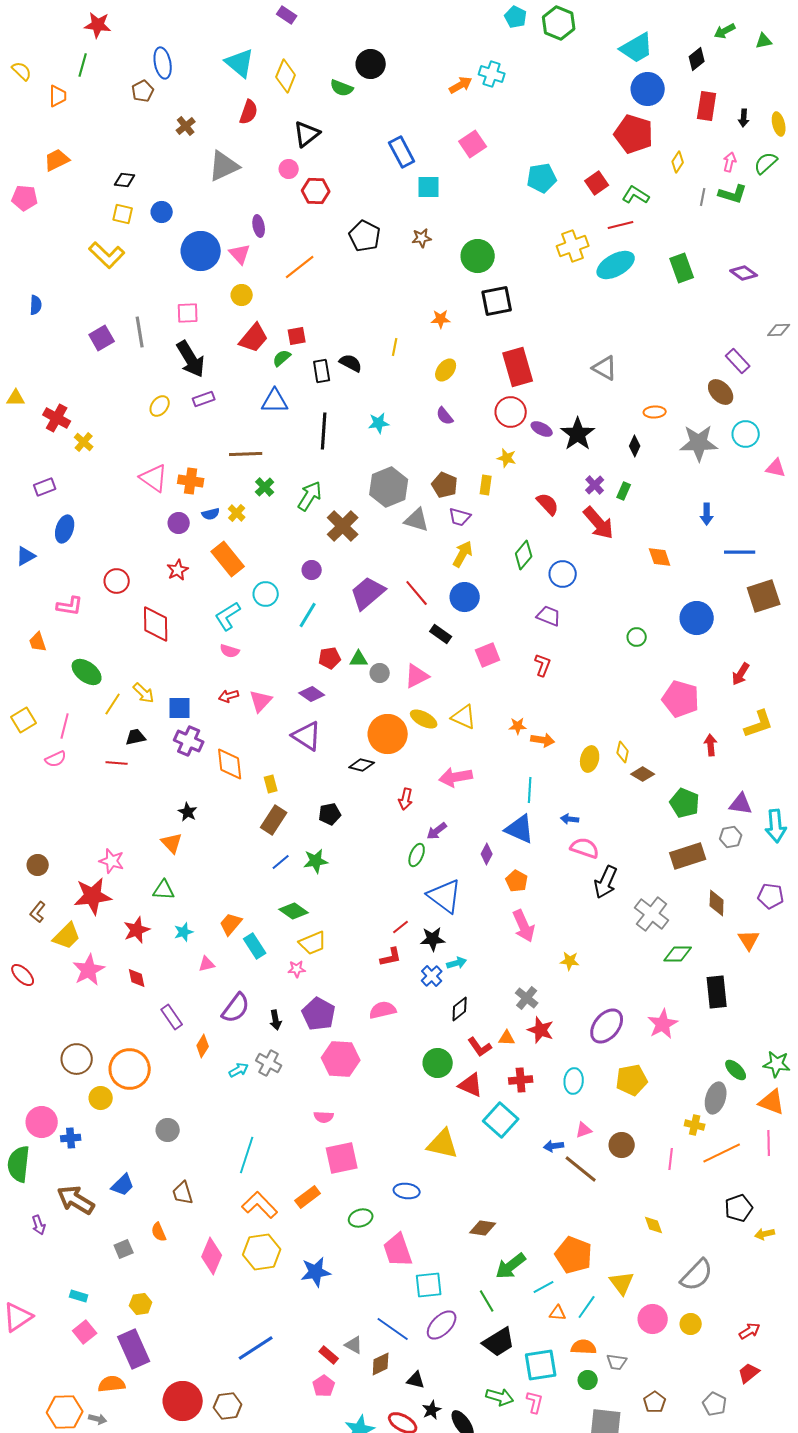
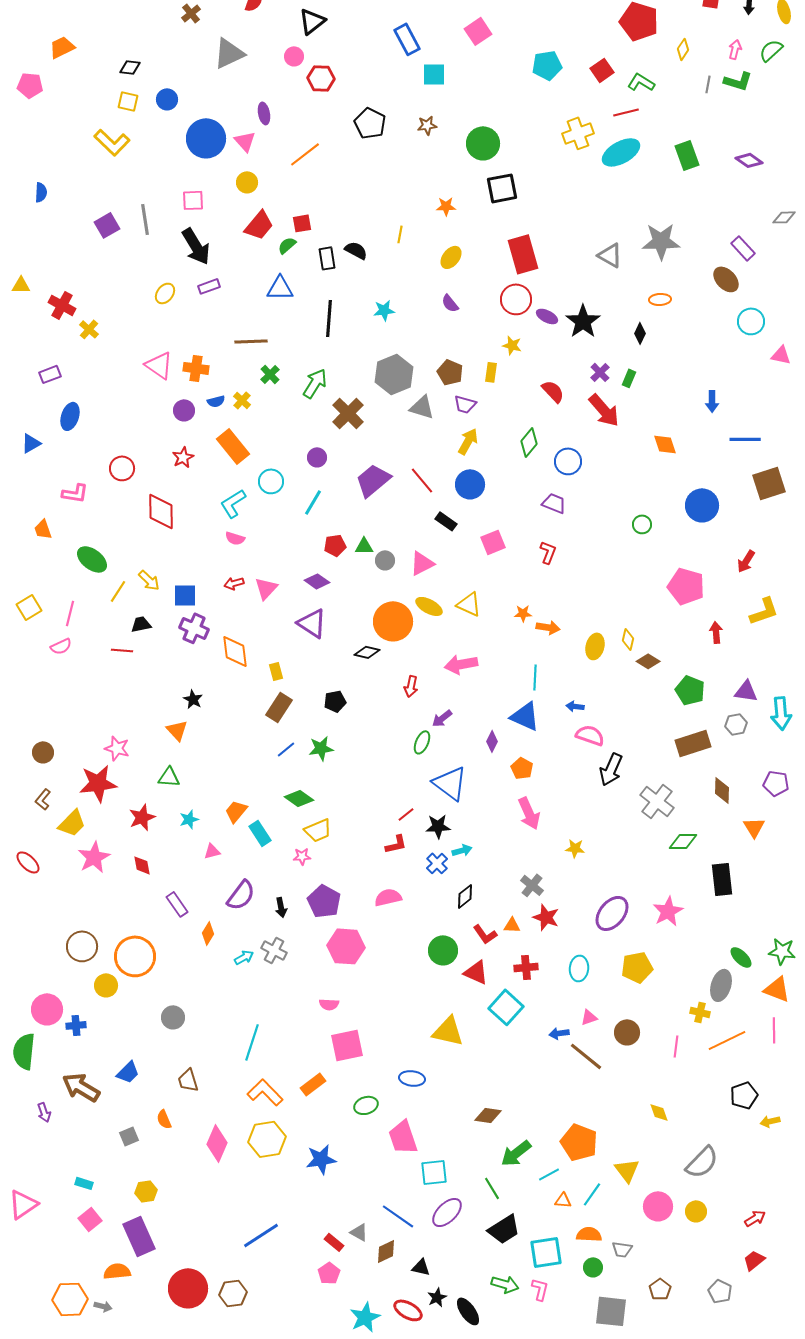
gray star: (699, 443) -> (661, 241), moved

